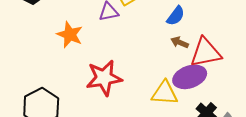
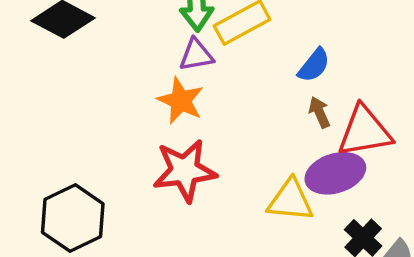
orange star: (70, 35) -> (181, 101), moved
brown arrow: (180, 42) -> (319, 112), turned 42

